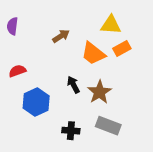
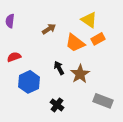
yellow triangle: (111, 25) -> (89, 20), turned 30
gray rectangle: (108, 126) -> (103, 101), moved
black cross: (71, 131) -> (57, 105), turned 32

